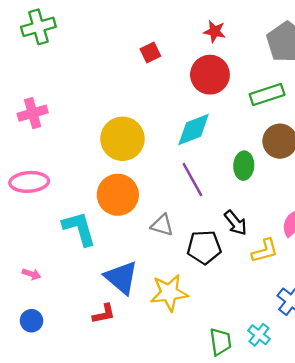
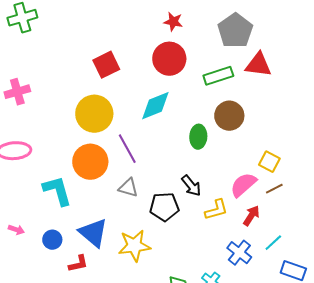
red square: (150, 52) -> (106, 65), moved, size x1.5
purple line: (192, 180) -> (127, 149), moved
blue circle: (31, 321) -> (52, 240), moved

